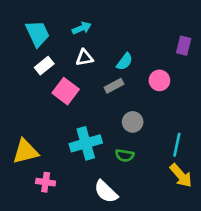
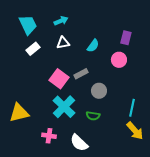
purple rectangle: (184, 46) -> (126, 38), moved
gray rectangle: (114, 86) -> (81, 74), moved
pink square: (66, 91) -> (59, 79), moved
cyan cross: (86, 143) -> (64, 107), turned -30
pink cross: (46, 182) -> (49, 136), moved

